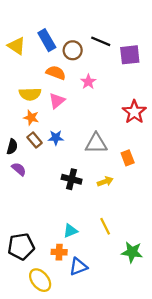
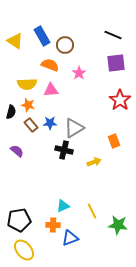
black line: (101, 41) -> (113, 35), moved
purple square: (130, 55) -> (116, 63), moved
pink triangle: (57, 101) -> (51, 90), turned 35
gray triangle: (96, 143) -> (74, 128), moved, turned -30
black semicircle: (12, 147) -> (11, 112), moved
black cross: (72, 179) -> (64, 150), moved
yellow line: (105, 226) -> (92, 211), moved
yellow ellipse: (40, 280) -> (24, 250), moved

